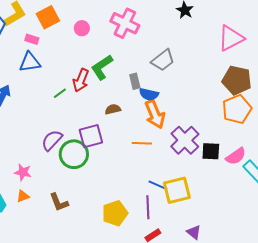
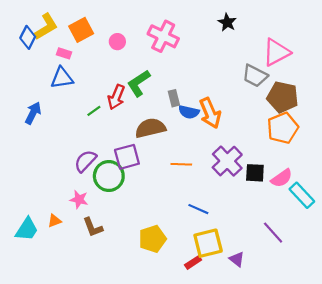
gray trapezoid: (163, 60) -> (255, 76), moved, turned 65
brown semicircle: (113, 109) -> (150, 128), size x1.8
orange arrow: (155, 114) -> (210, 113), moved
pink star: (23, 172) -> (79, 199), moved
yellow square: (177, 190) -> (208, 243), moved
purple line: (148, 207) -> (273, 233), moved, turned -40

